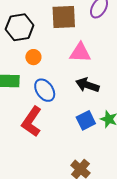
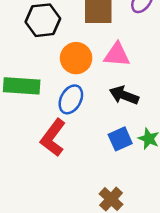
orange circle: (33, 57) -> (76, 58), moved, size x1.6
blue ellipse: (45, 90) -> (71, 99), turned 60

